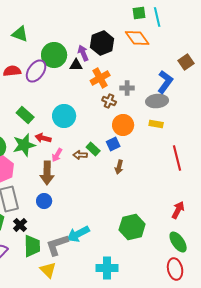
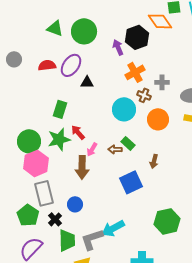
orange diamond: (137, 38) -> (160, 21), moved
green circle: (54, 55) -> (84, 31), moved
black triangle: (76, 65) -> (87, 82), moved
green rectangle: (25, 115) -> (60, 109), turned 66
cyan circle: (64, 116) -> (124, 109), moved
red arrow: (43, 138) -> (78, 132), turned 35
blue square: (113, 144) -> (131, 182), moved, size x1.6
blue circle: (44, 201) -> (75, 204), moved

